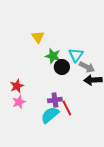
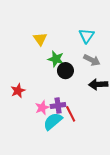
cyan triangle: (76, 55) -> (87, 36), moved
gray arrow: (87, 67) -> (92, 60), moved
pink star: (19, 102) -> (42, 108), moved

